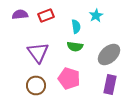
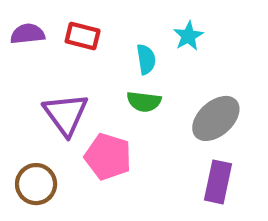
red rectangle: (46, 15) -> (83, 36), turned 35
pink pentagon: (69, 78) -> (108, 157), moved
brown circle: (36, 85) -> (36, 184), moved

